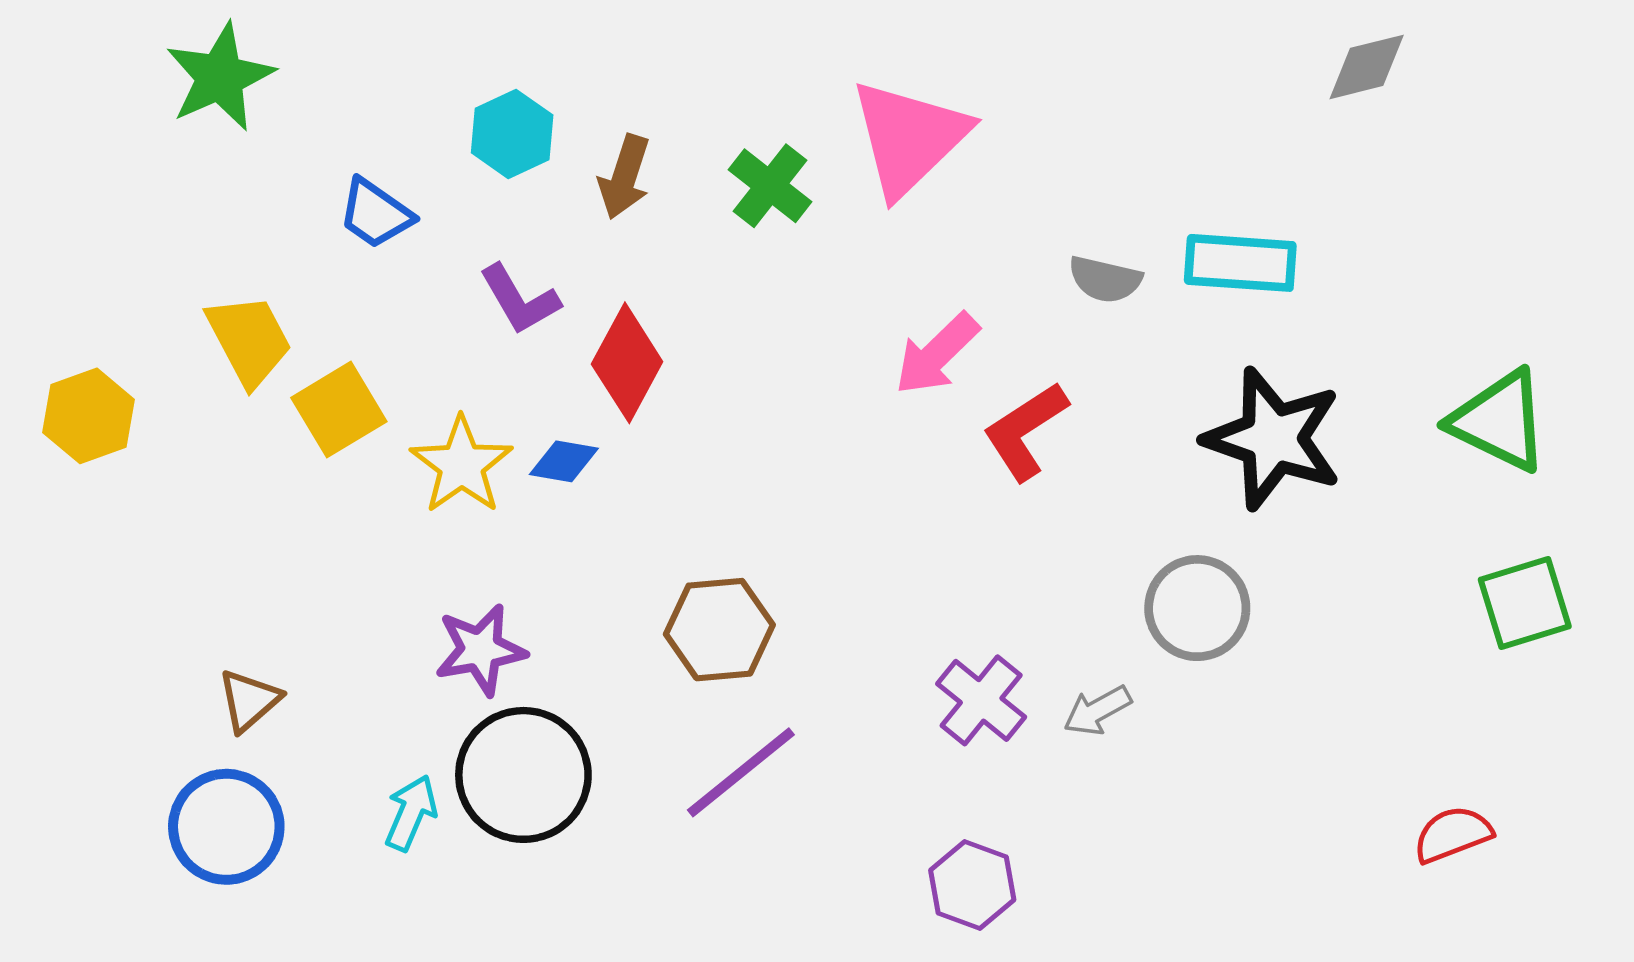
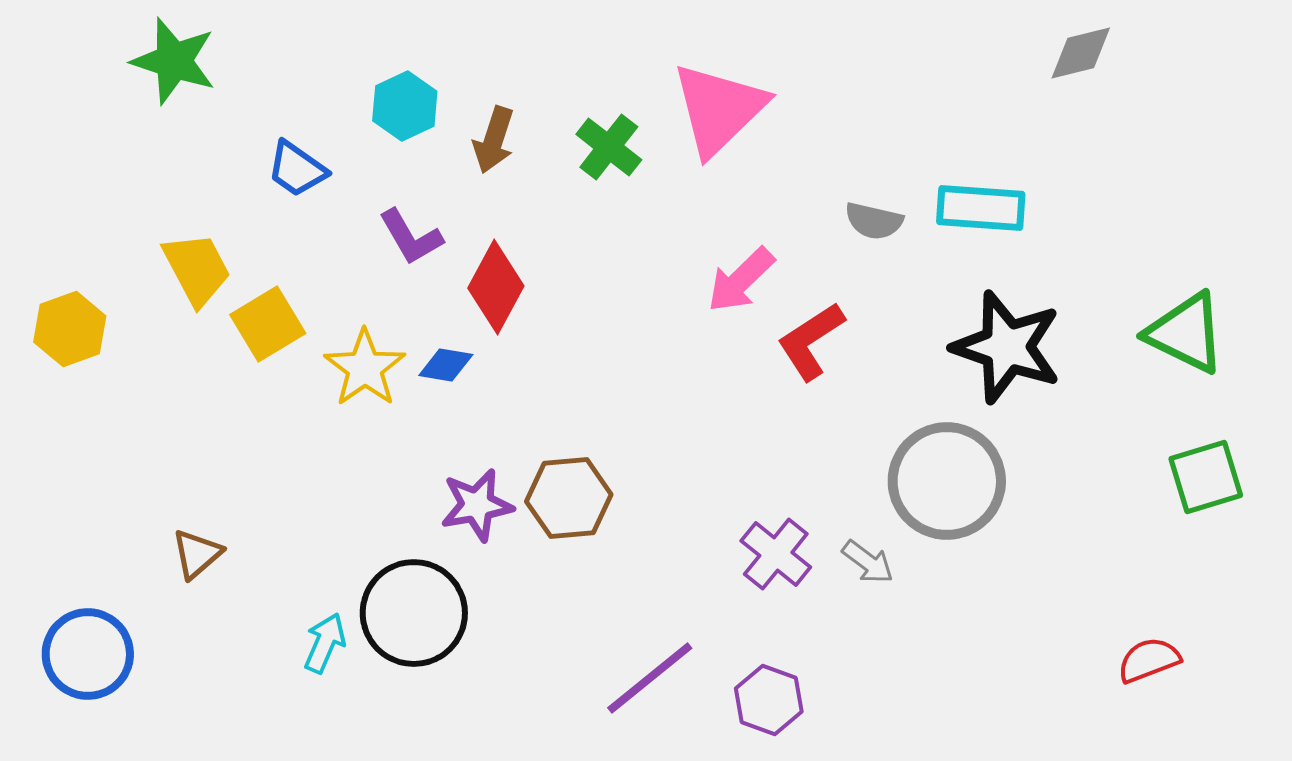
green star: (220, 77) -> (174, 61), turned -30
gray circle: (1197, 608) -> (947, 481), size x1.4
purple star: (480, 650) -> (477, 505), moved
gray arrow: (1097, 710) -> (868, 562), turned -114
purple line: (741, 772) -> (650, 678), moved
blue circle: (226, 827) -> (88, 654), moved

